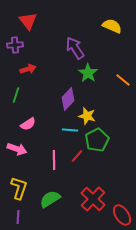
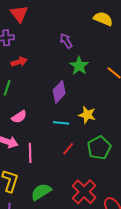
purple arrow: (75, 48) -> (66, 41), size x0.7
yellow star: (87, 116) -> (87, 115), moved
green pentagon: (97, 140) -> (99, 148), moved
pink line: (54, 160) -> (30, 153), moved

